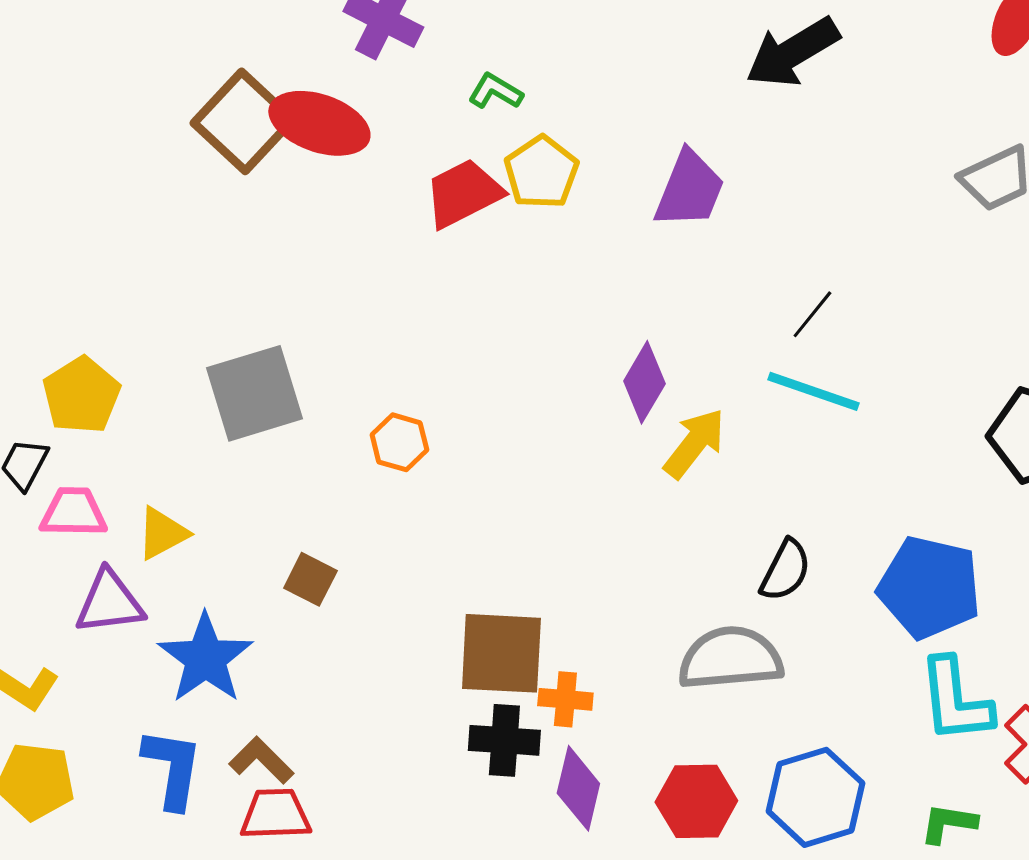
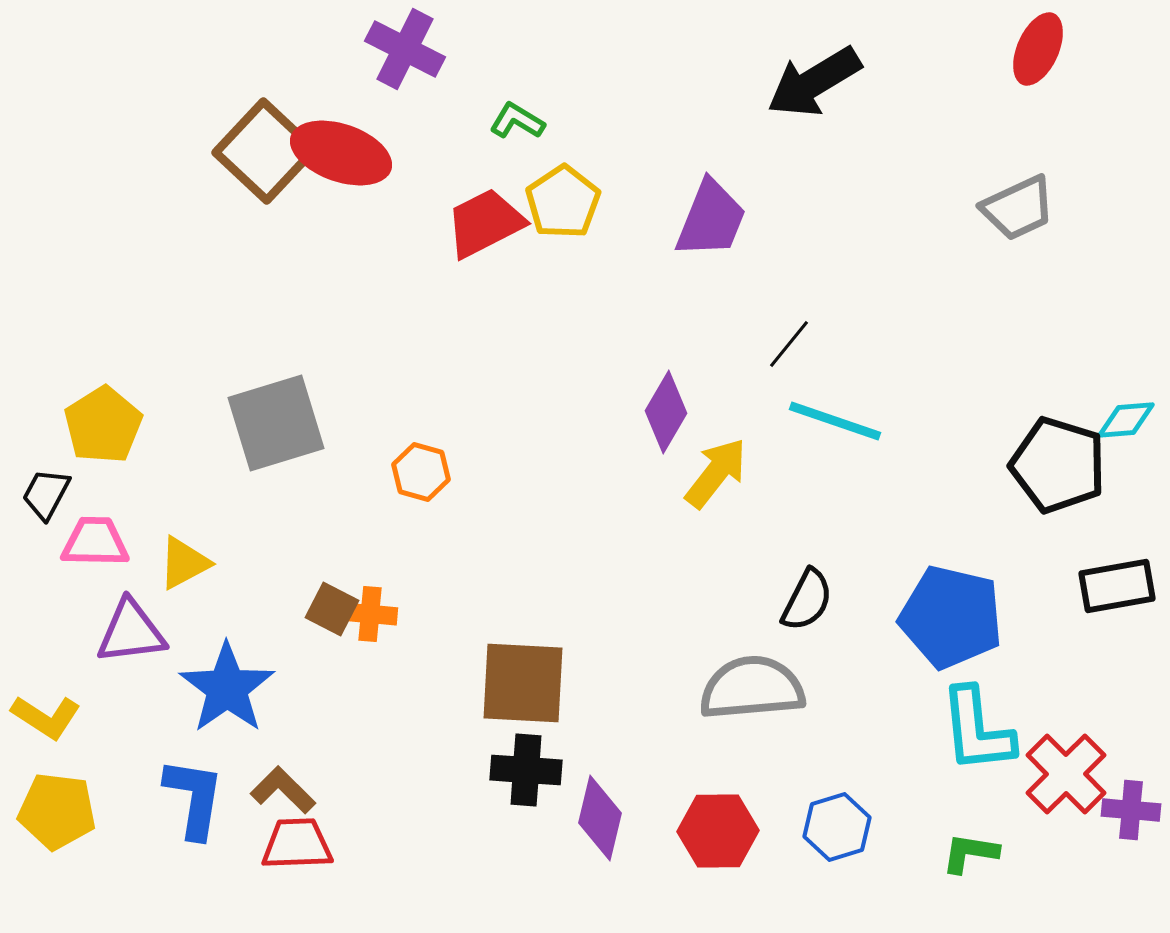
black line: (812, 314) -> (789, 344), moved
orange cross: (565, 699) -> (370, 614), moved
blue hexagon: (815, 797) -> (837, 827), size x0.7

